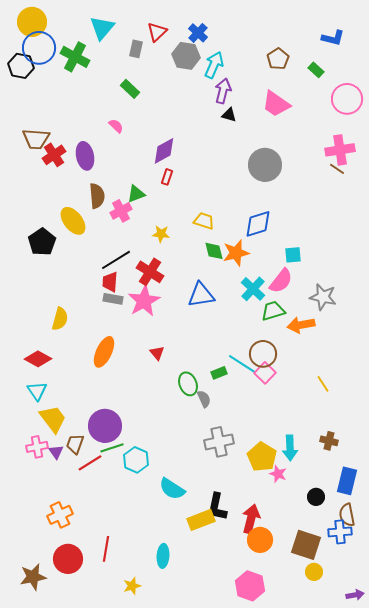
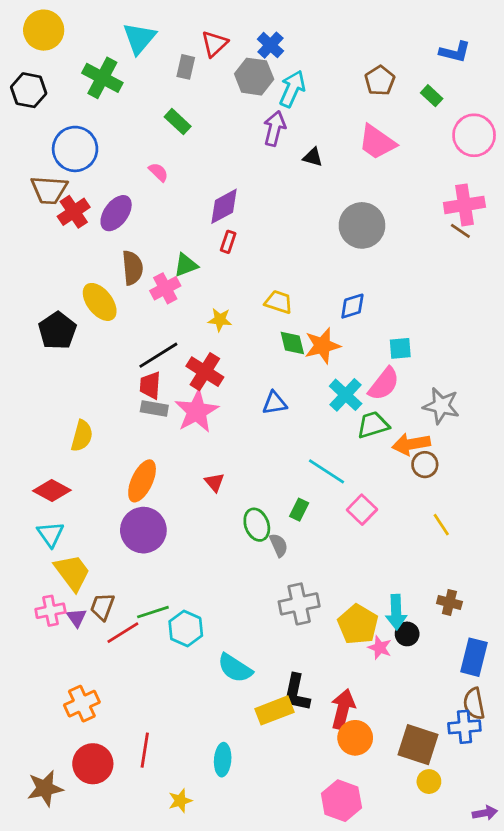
blue circle: (39, 48) -> (75, 149), moved
purple arrow: (223, 91) -> (275, 128), moved
purple ellipse: (85, 156) -> (116, 213), turned 48
blue diamond: (258, 224) -> (352, 306), size x0.7
blue triangle: (201, 295) -> (275, 403), size x0.7
brown circle: (263, 354) -> (425, 465), moved, size x0.7
cyan line: (242, 364) -> (326, 471), moved
green rectangle: (219, 373) -> (299, 510), turned -42
purple circle: (105, 426) -> (143, 530), moved
black circle: (316, 497) -> (407, 634), moved

